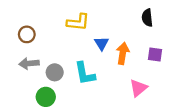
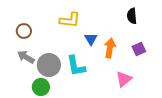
purple square: (155, 54) -> (139, 49), turned -32
gray arrow: (29, 63) -> (26, 57), turned 36
gray circle: (55, 72) -> (49, 65), size x1.5

